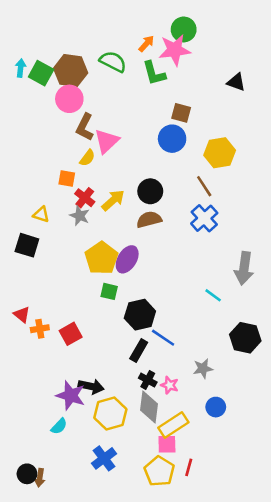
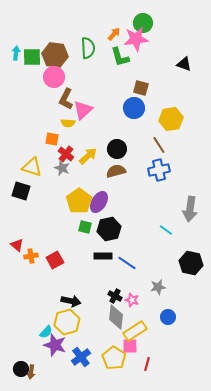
green semicircle: (113, 62) -> (88, 48), turned 60
green square: (41, 73) -> (32, 57), turned -30
yellow semicircle: (87, 158) -> (68, 123), turned 56
yellow triangle: (41, 214) -> (32, 167), size x1.5
blue cross: (204, 218) -> (159, 170), turned 30
black hexagon: (140, 315) -> (109, 229), moved
black rectangle: (139, 351) -> (103, 256), moved, turned 60
purple star: (71, 395) -> (55, 345), moved
yellow hexagon: (110, 413) -> (67, 322), moved
yellow pentagon: (159, 471) -> (114, 358), moved

